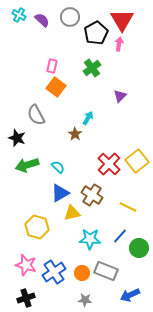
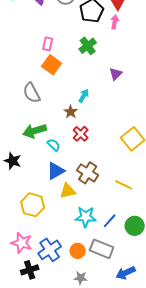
black star: (17, 138) -> (13, 161), moved
red cross: (109, 164) -> (81, 134), moved, size x0.7
green arrow: (27, 165) -> (35, 131), moved
blue line: (120, 236) -> (110, 221), moved
black cross: (26, 298) -> (30, 270), moved

